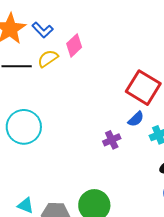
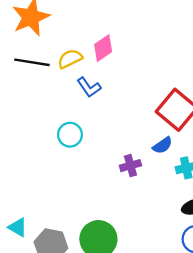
blue L-shape: (43, 30) -> (89, 87), moved
cyan circle: (24, 127) -> (70, 135), moved, size x0.6

